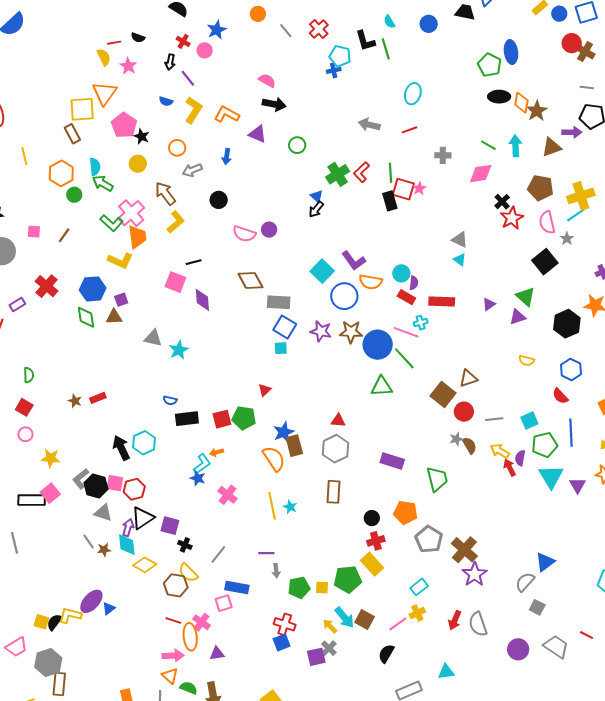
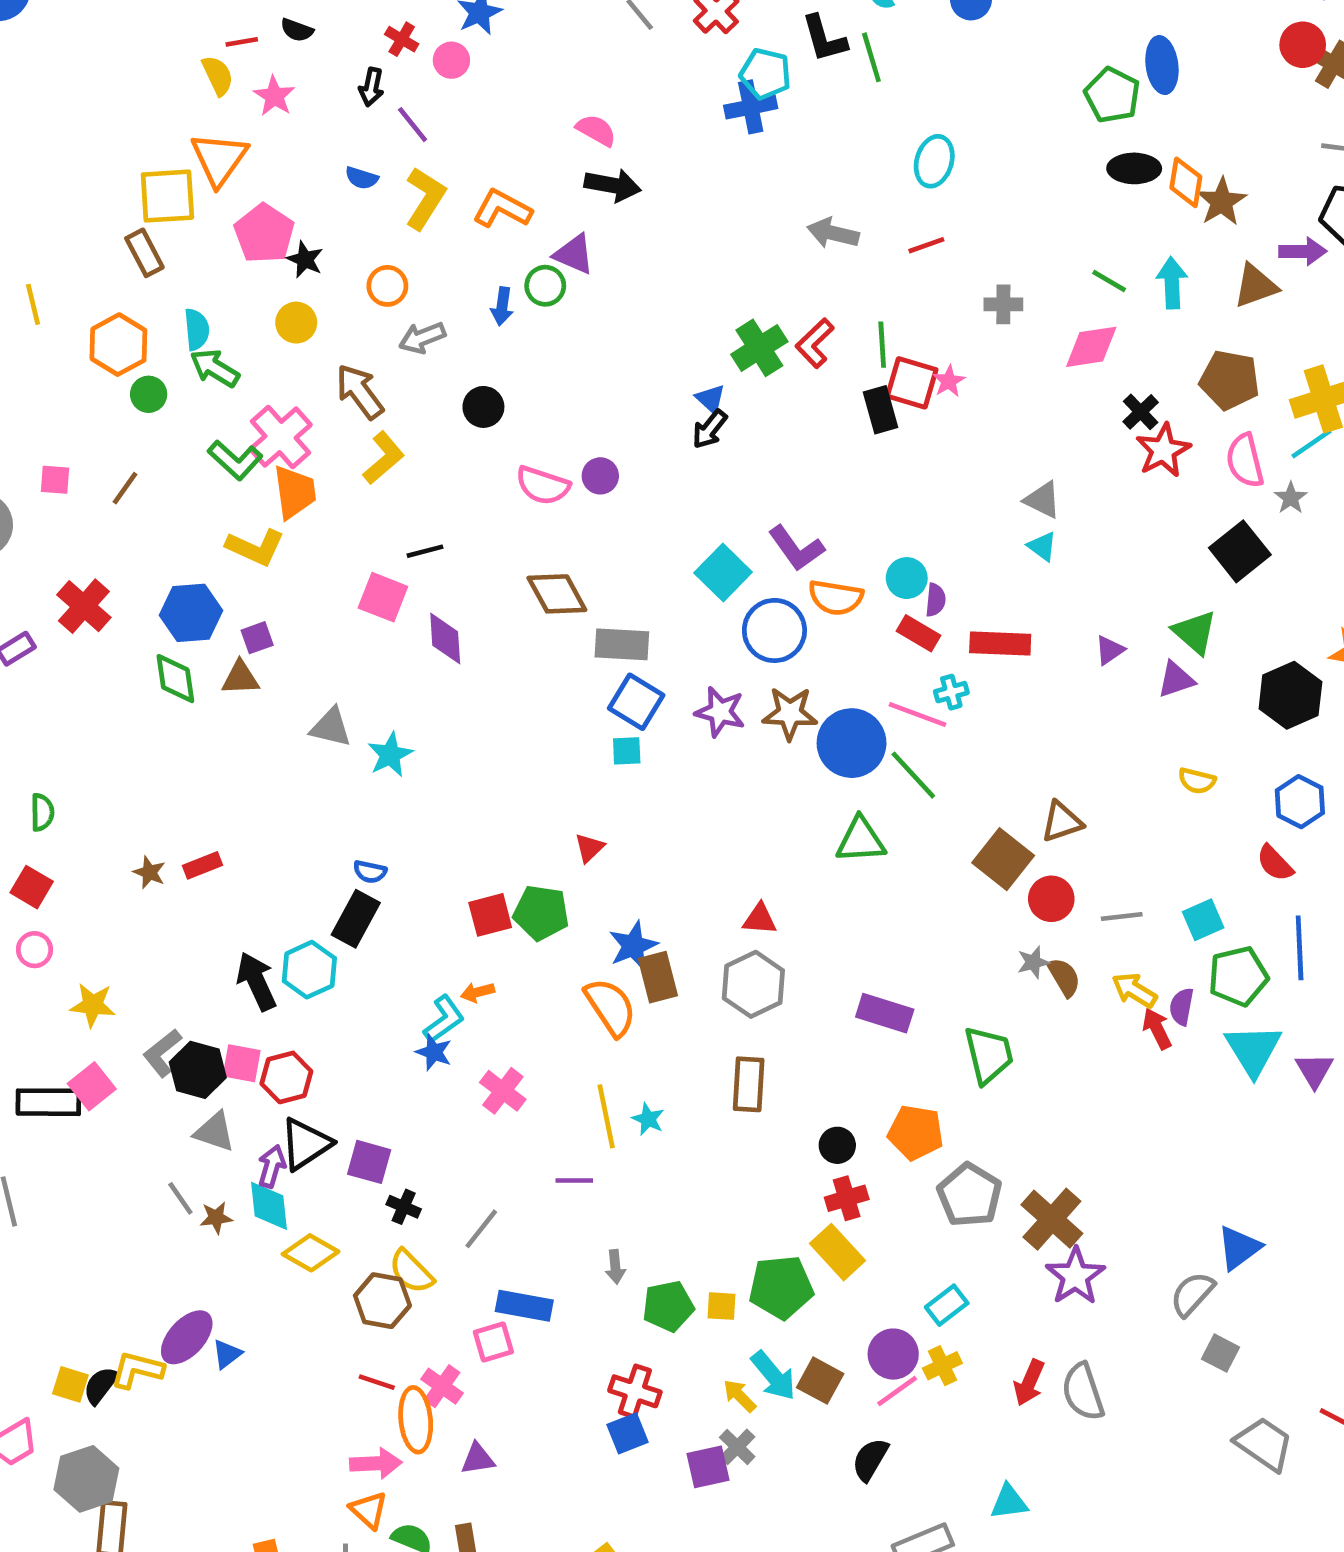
blue cross: (334, 70) -> (751, 107), size x1.5
green circle: (297, 145) -> (545, 286), moved
black rectangle: (187, 419) -> (356, 919), moved, turned -55
purple line: (266, 553) -> (574, 1180), moved
purple circle: (518, 649) -> (893, 1354), moved

